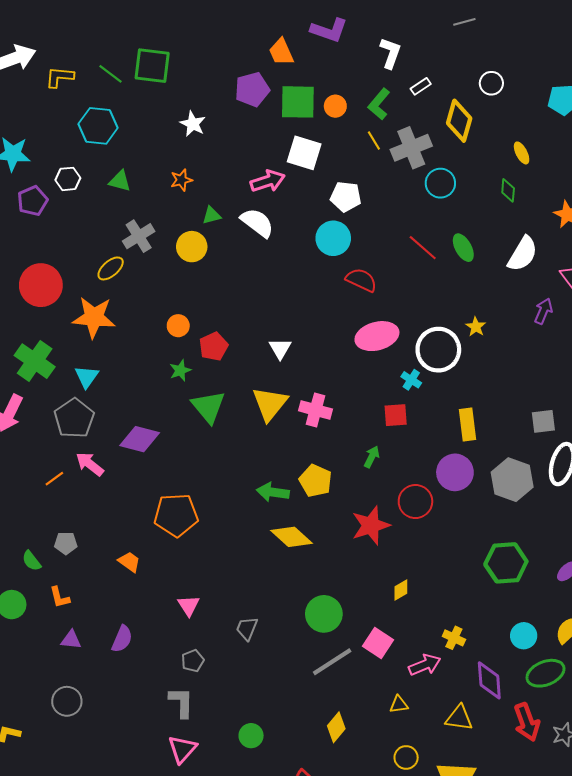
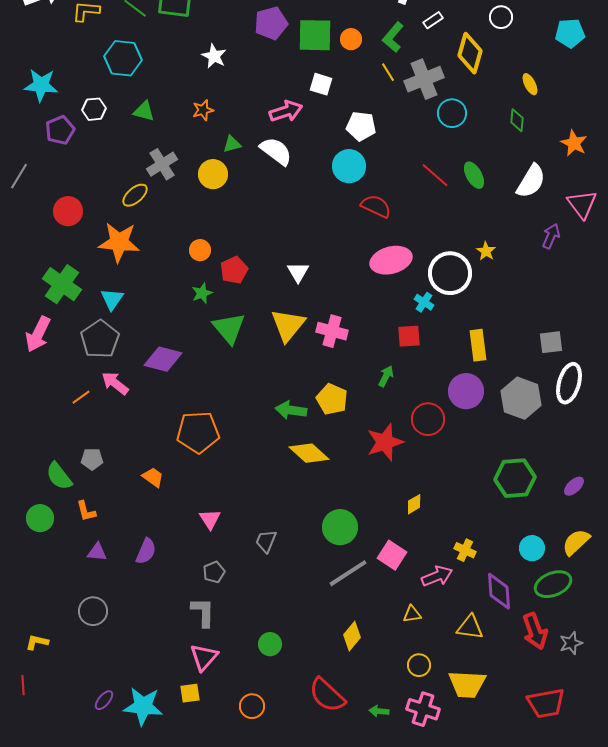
white square: (304, 153) -> (321, 84), size x0.7
red circle: (41, 285) -> (68, 211), size x0.7
green semicircle: (31, 561) -> (59, 476), size x1.4

